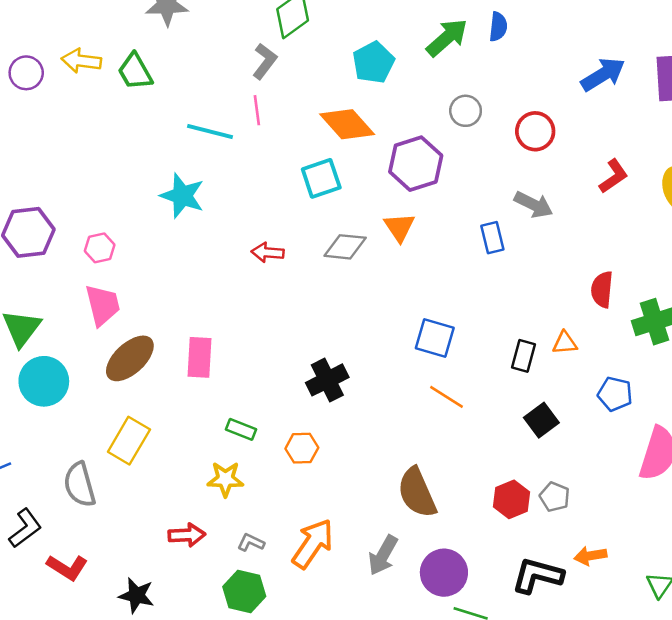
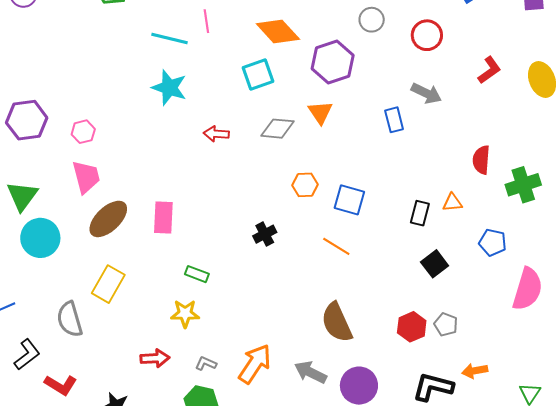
cyan star: (182, 196) -> (169, 88), moved
black cross: (327, 380) -> (265, 234), size x0.7
orange line: (447, 397) -> (336, 246), moved
orange hexagon: (302, 448) -> (305, 185), moved
gray arrow: (383, 555) -> (311, 372), turned 88

